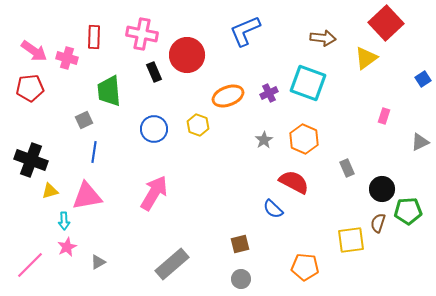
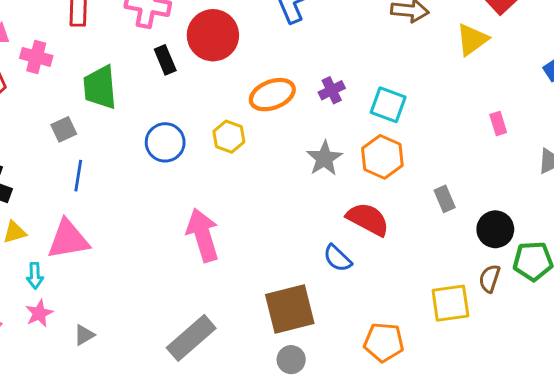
pink cross: (67, 58) -> (36, 57), moved
cyan square: (308, 83) -> (388, 105), moved, size x0.7
pink rectangle: (384, 116) -> (498, 124), turned -35
gray star: (264, 140) -> (324, 158), size x1.4
pink arrow: (154, 193) -> (203, 235), moved, turned -48
brown square: (240, 244) -> (290, 309), size x1.8

